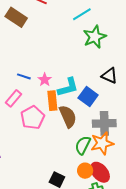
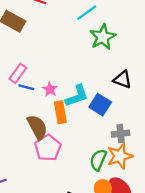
pink rectangle: (13, 98) -> (18, 73), moved
brown semicircle: (68, 116) -> (37, 127), moved
pink pentagon: (32, 118) -> (48, 148), moved
gray cross: (104, 123) -> (121, 134), size x0.7

